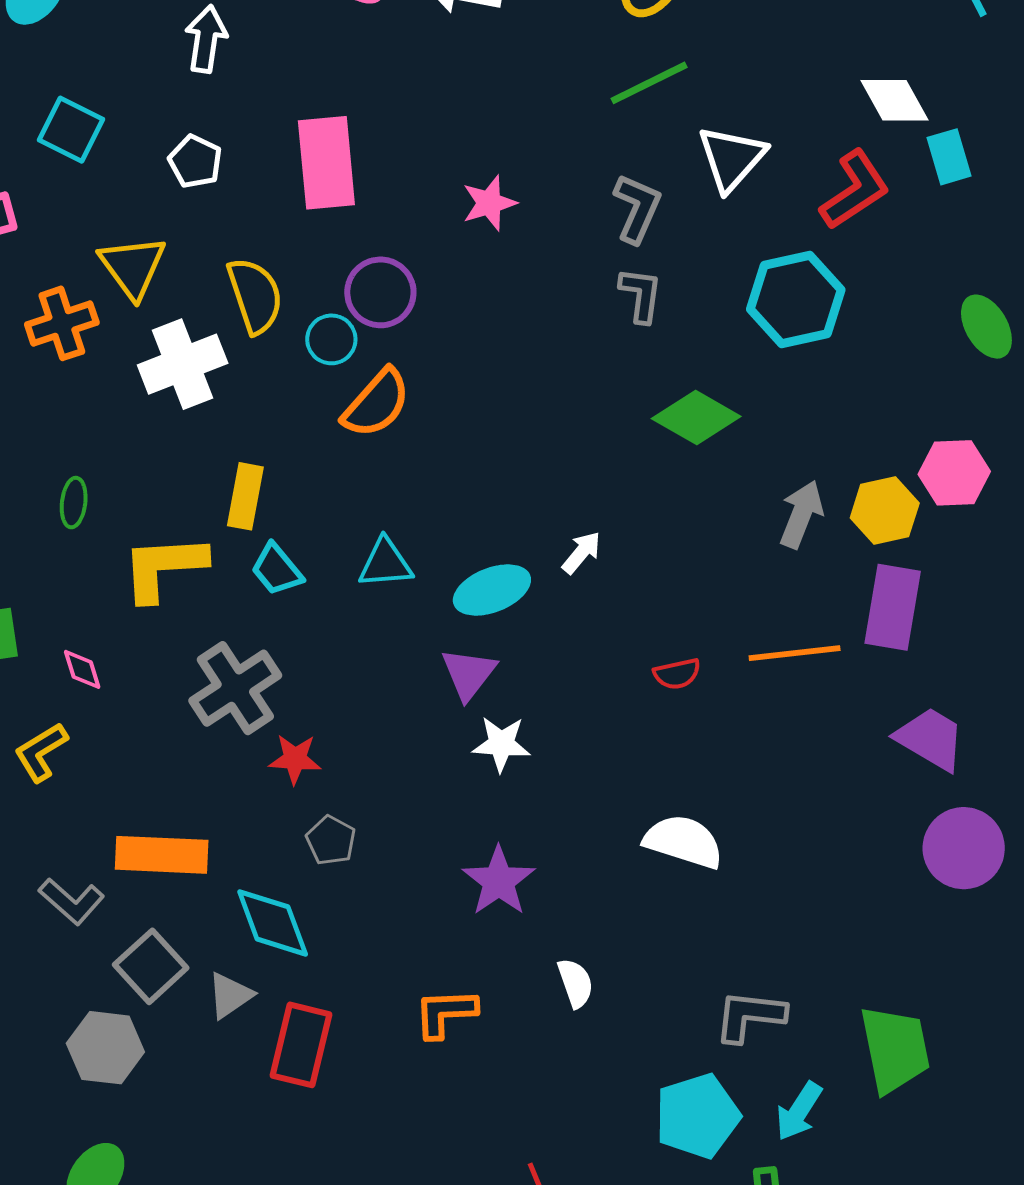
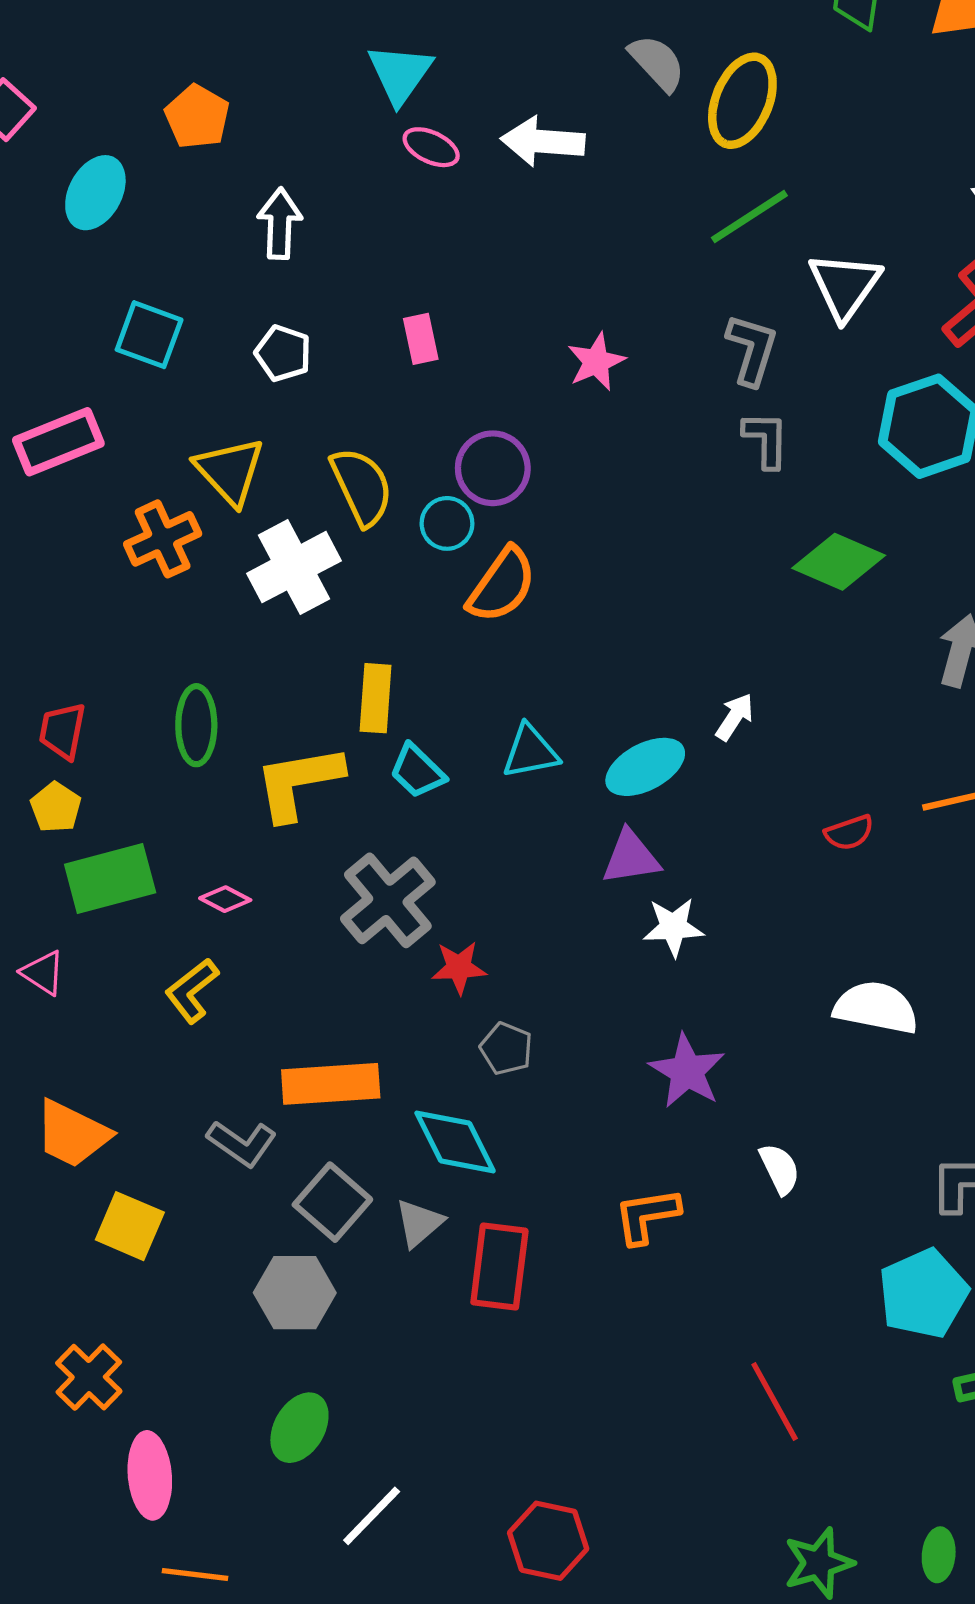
pink rectangle: (326, 163) -> (421, 339), size x0.5
green ellipse: (74, 503) -> (196, 725), size x1.5
pink diamond: (82, 669) -> (225, 899), turned -39
purple triangle: (469, 674) -> (631, 857), turned 50

